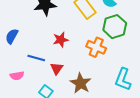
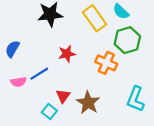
blue line: (36, 58) -> (39, 74), turned -48
red triangle: (57, 68) -> (63, 96), moved
pink semicircle: (17, 76) -> (18, 82), moved

